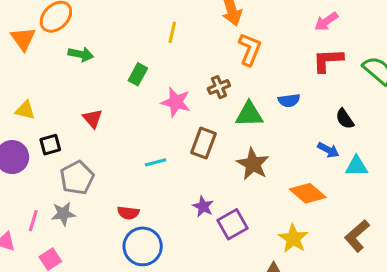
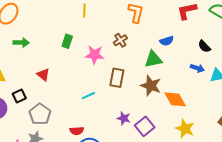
green arrow: (81, 54) -> (21, 43), moved
green triangle: (249, 114) -> (153, 59), moved
orange diamond: (308, 193) -> (175, 99), moved, turned 30

